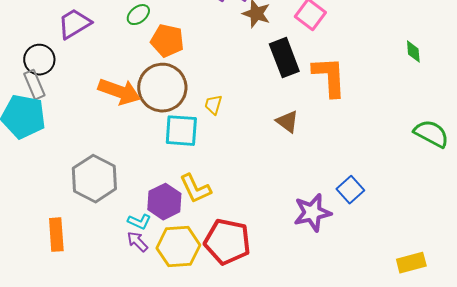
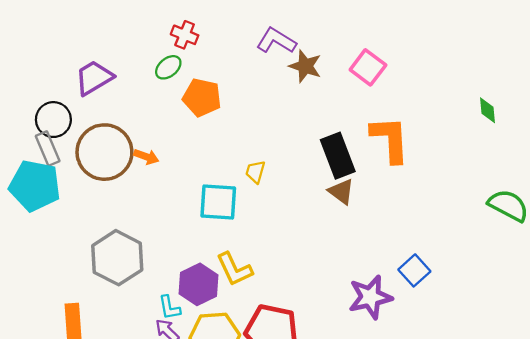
black rectangle: (284, 58) -> (338, 156), moved
brown circle: (162, 88) -> (104, 152), moved
orange arrow: (119, 92) -> (146, 157), size x0.5
cyan L-shape: (139, 222) -> (169, 308), turned 55

